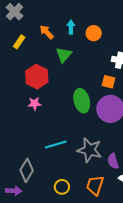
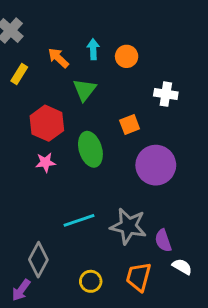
orange square: (109, 82) -> (130, 125), moved, turned -32
green ellipse: (82, 101) -> (90, 149), moved
purple arrow: (14, 191) -> (21, 290), turned 126

